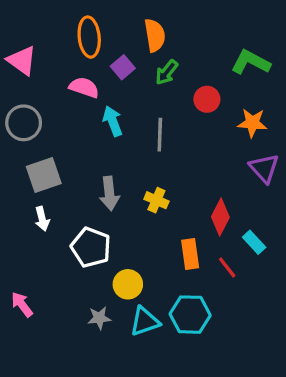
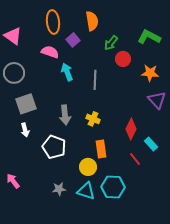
green arrow: (167, 72) -> (111, 43), moved
orange rectangle: (190, 254) -> (101, 149), moved
yellow circle: (128, 284) -> (88, 167), moved
cyan triangle: (145, 321) -> (86, 191), turned 36

